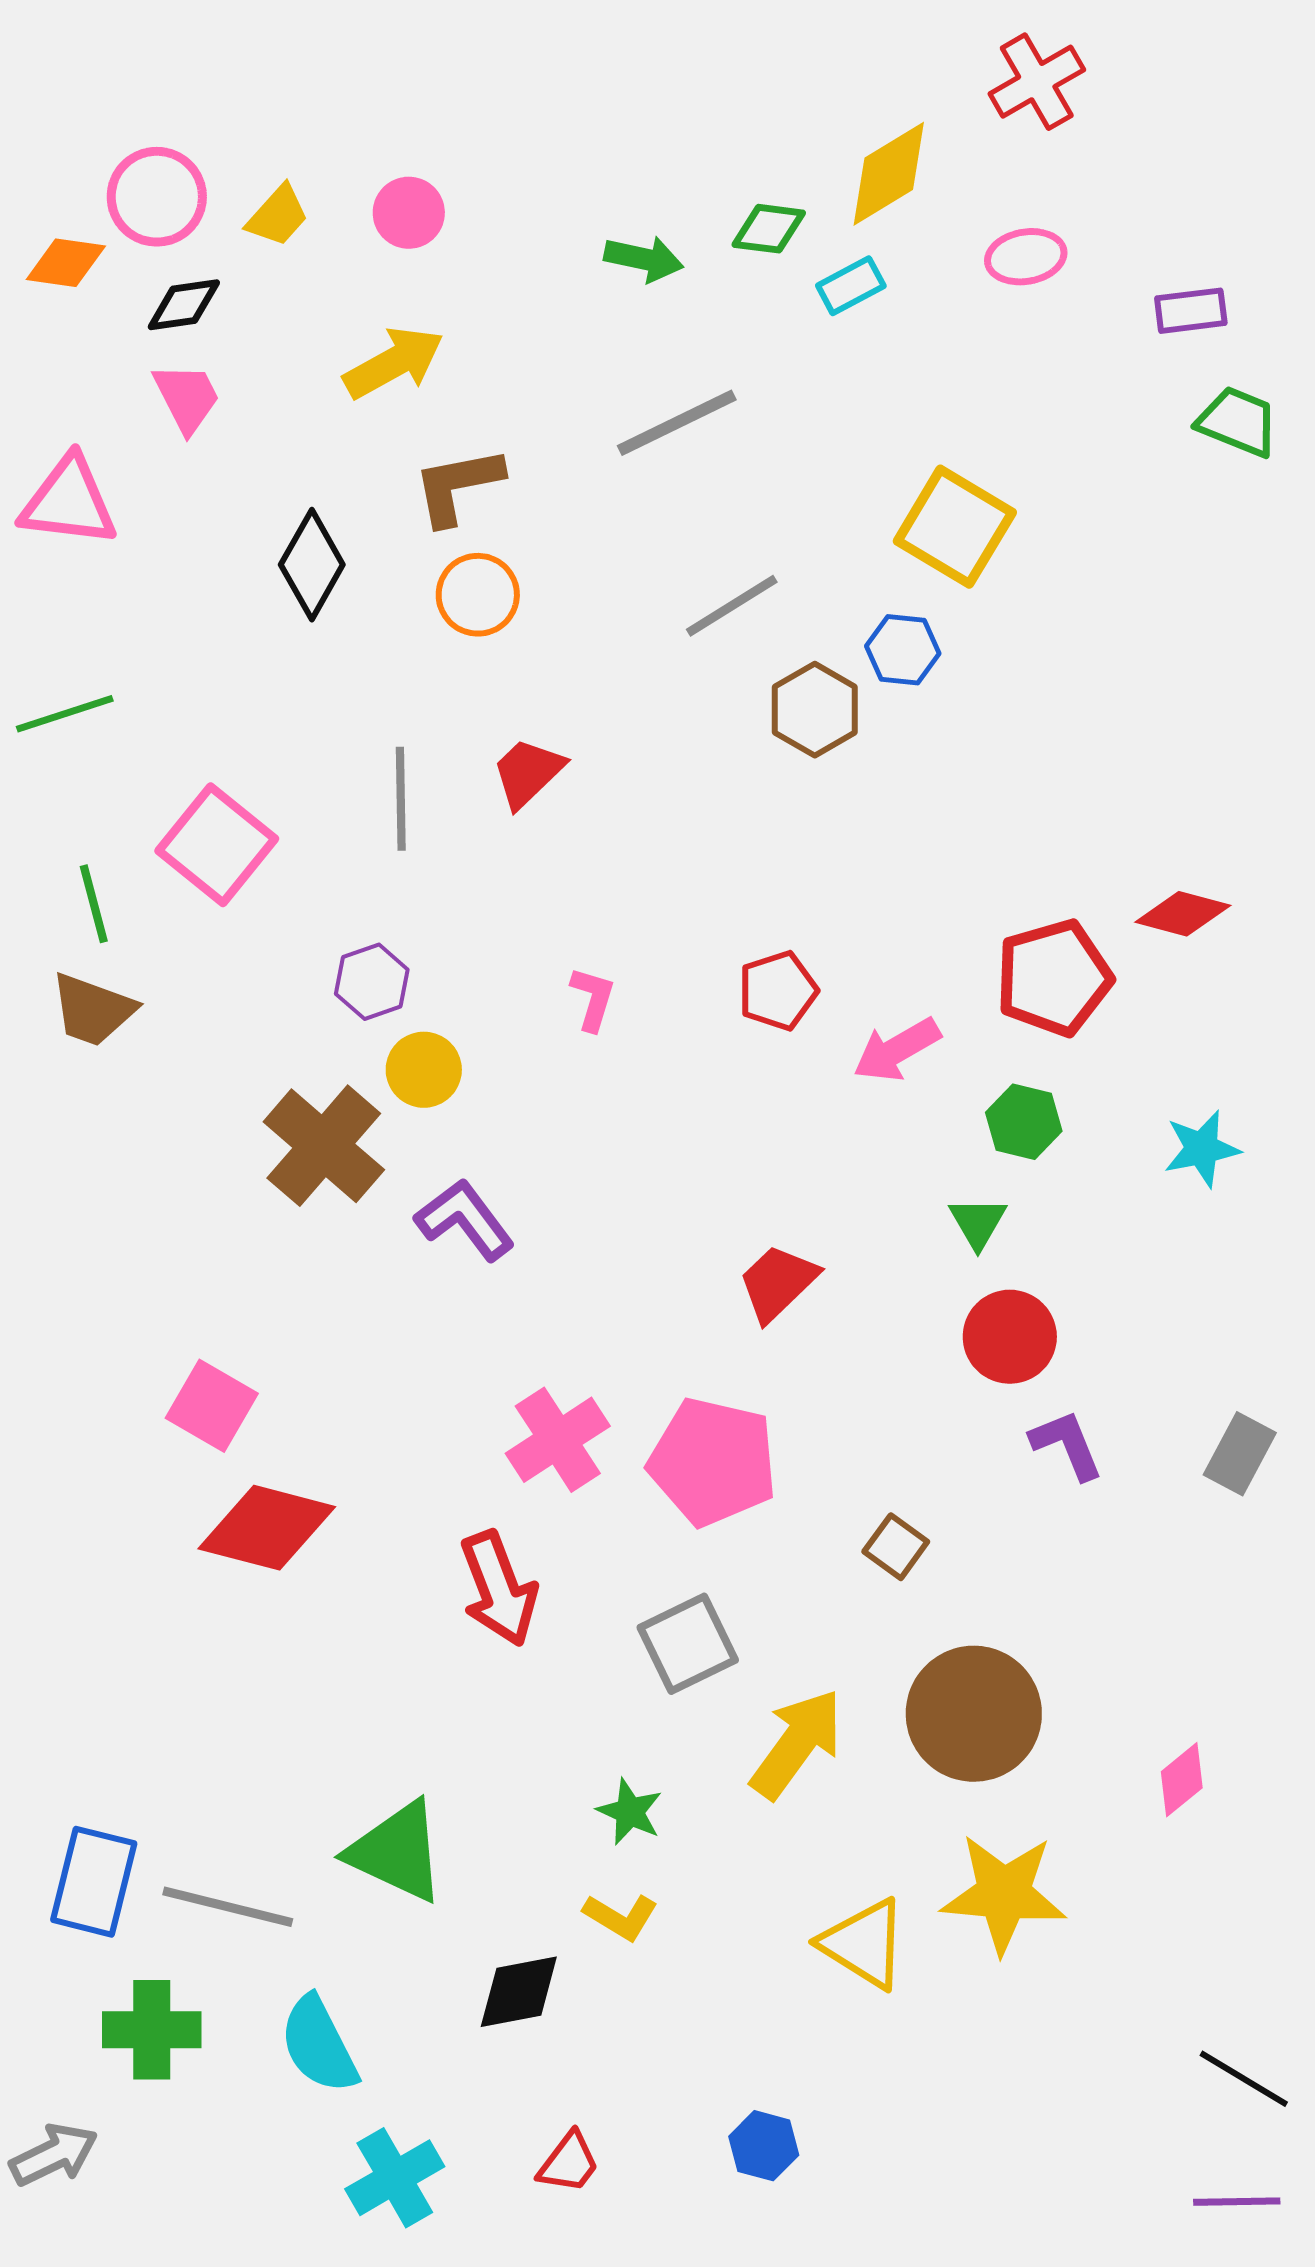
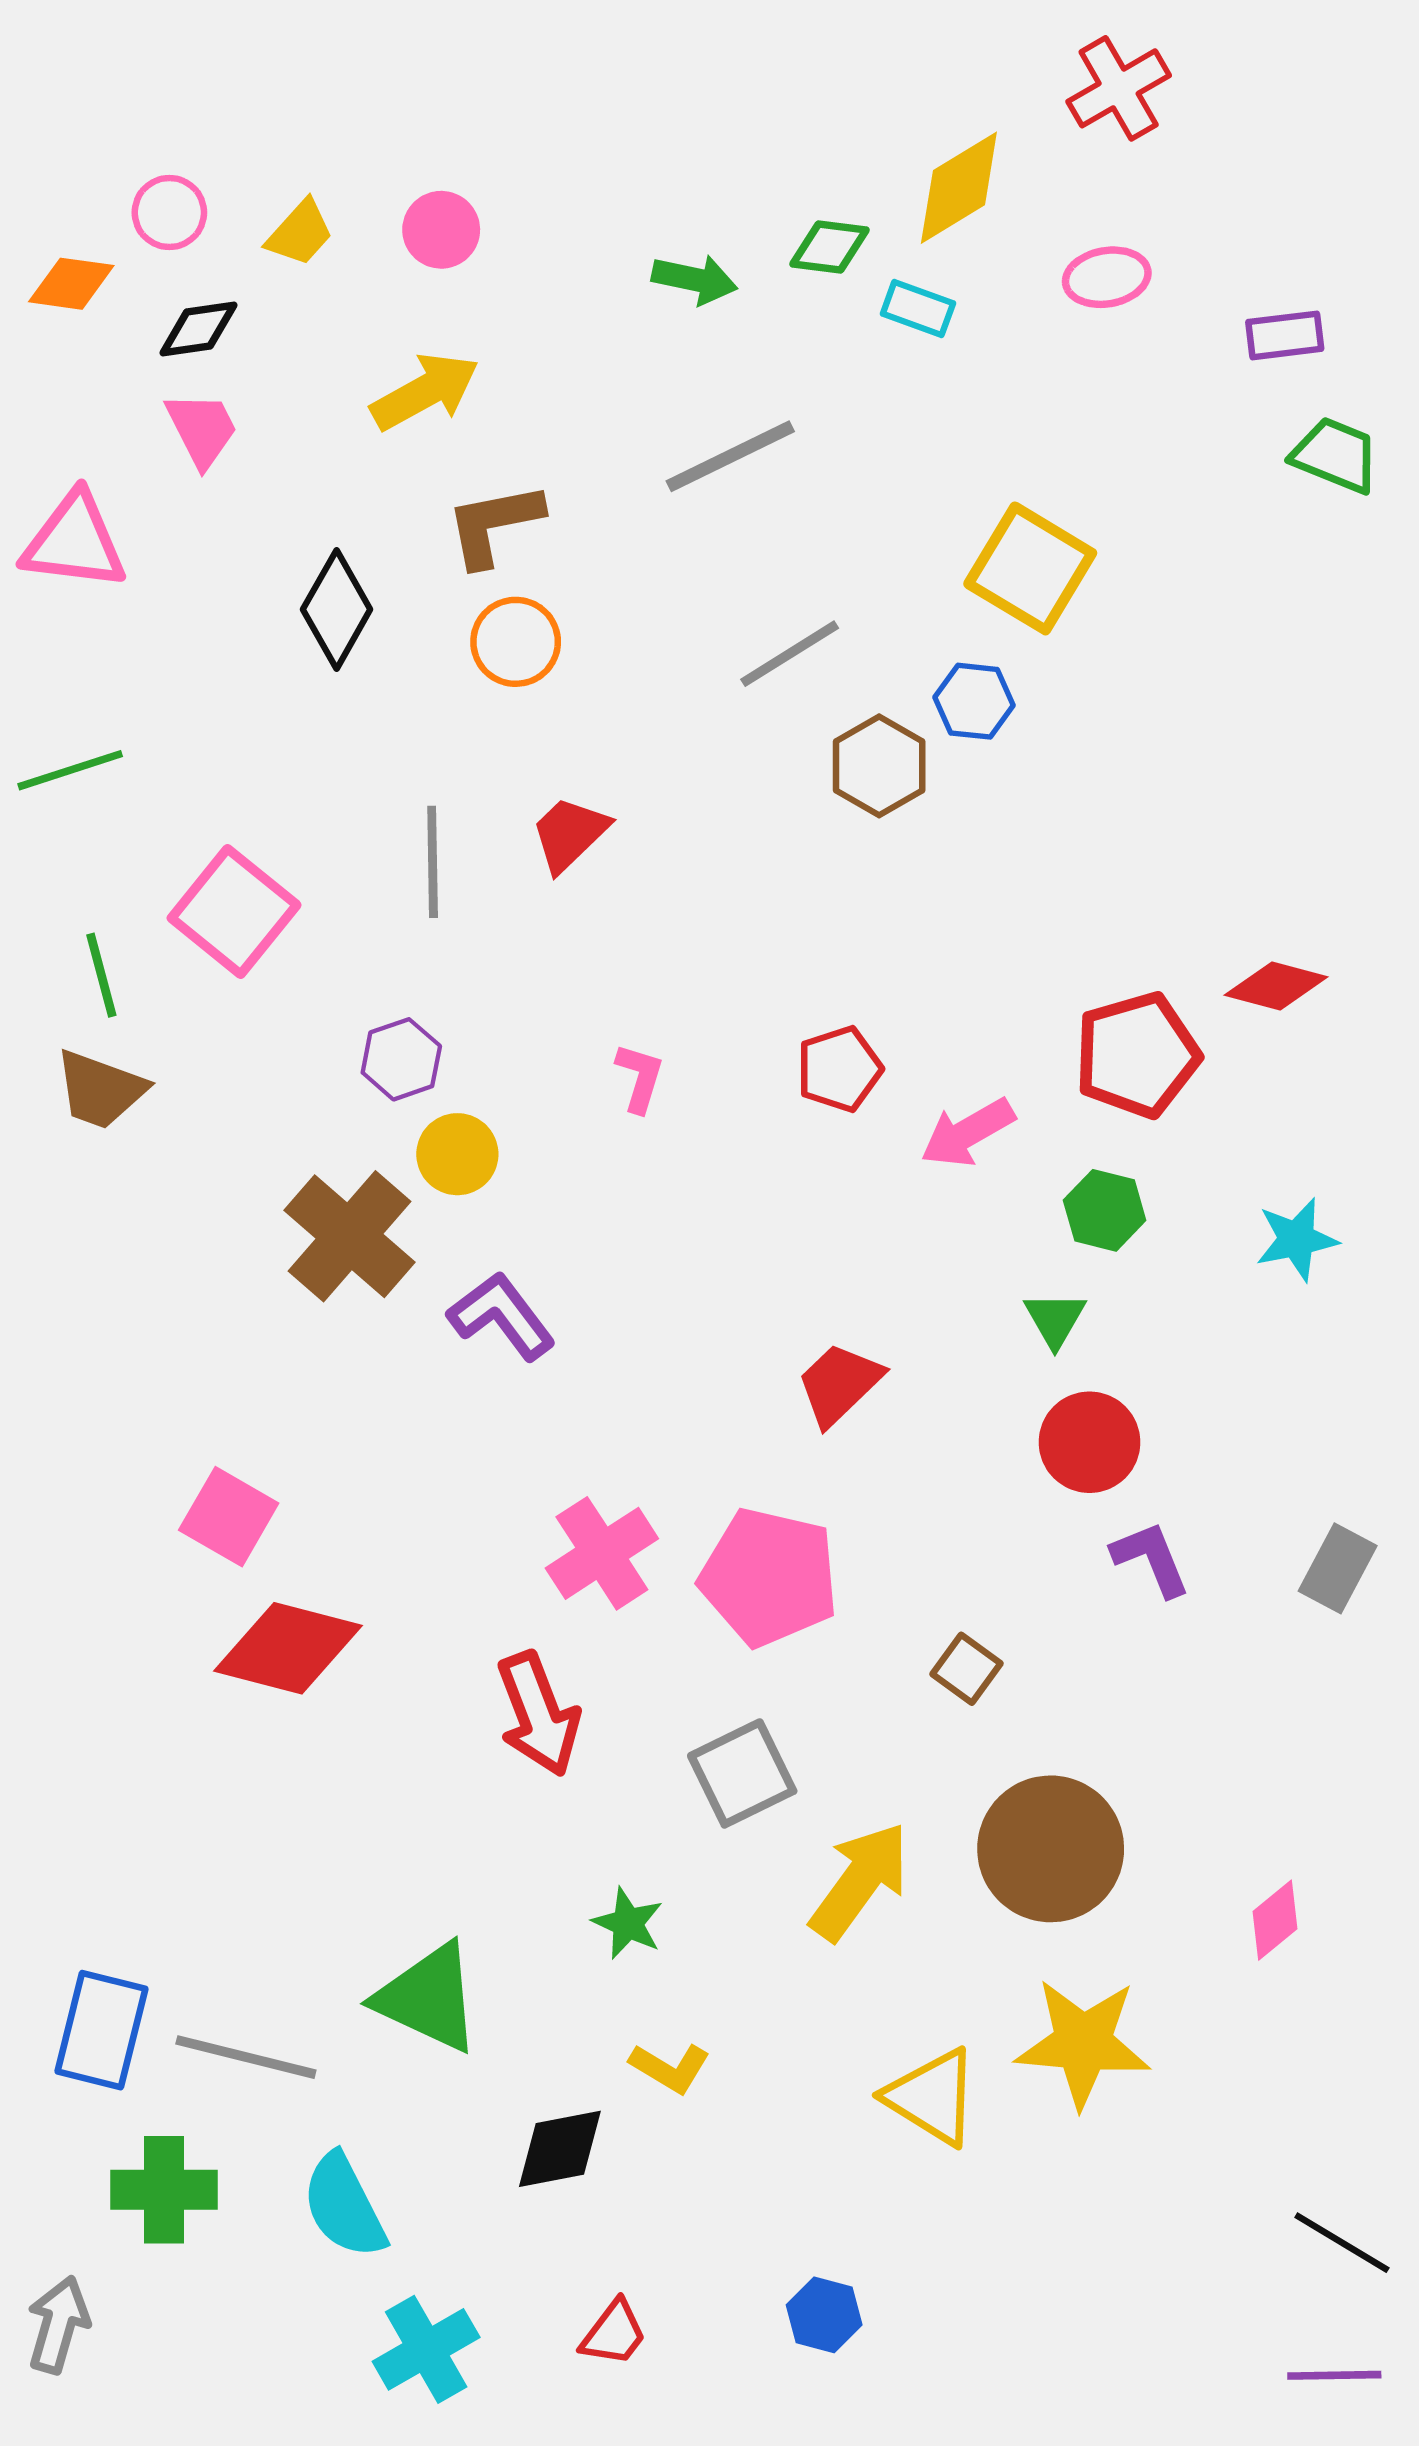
pink circle: (157, 197) -> (169, 213), size x0.7
cyan rectangle: (851, 286) -> (918, 309), turned 48
green star: (630, 1812) -> (628, 1923), moved
gray arrow: (54, 2155) -> (58, 2325), turned -48

